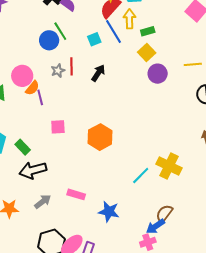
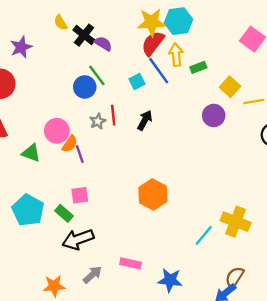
yellow square: (147, 53) -> (230, 87), moved
pink square: (58, 127) -> (80, 195), moved

